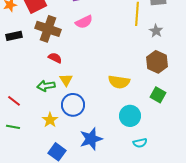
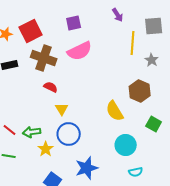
pink semicircle: (84, 22) -> (80, 51), size x1.4
brown hexagon: (157, 62) -> (140, 91), moved
yellow semicircle: (119, 82) -> (115, 111), turned 50
green arrow: (46, 86) -> (32, 132), moved

